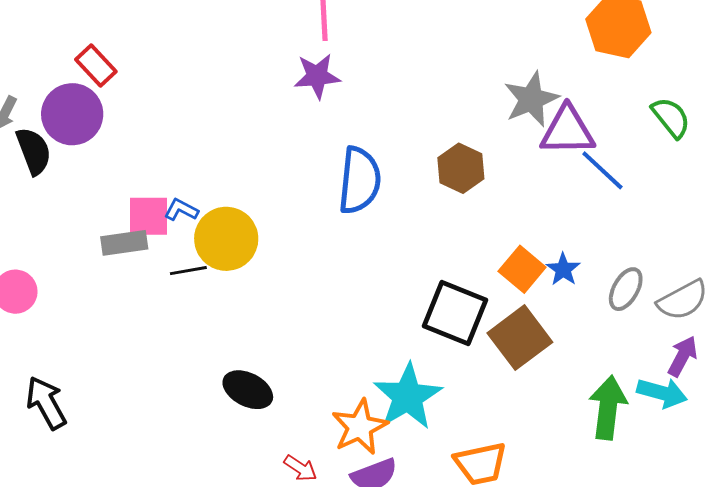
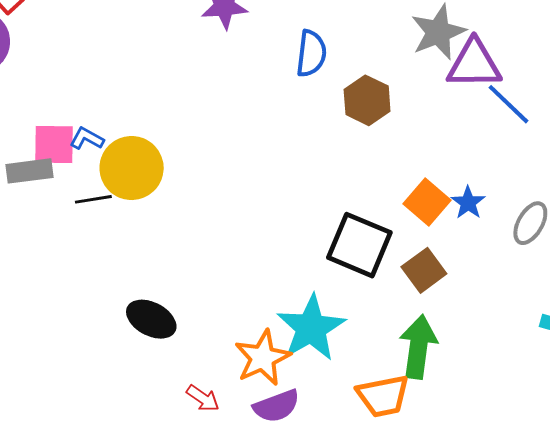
blue semicircle: (359, 180) -> (311, 53), moved, size x0.7
brown square: (520, 338) -> (424, 270), size x0.7
green arrow: (608, 408) -> (418, 347), moved

